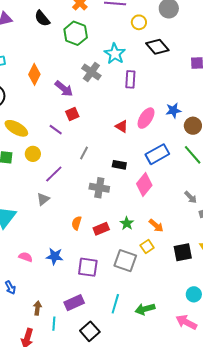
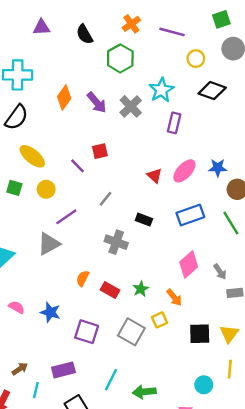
black diamond: (157, 47) -> (212, 91), turned -40
purple arrow: (64, 89) -> (97, 103), moved
pink diamond: (144, 185) -> (189, 264), moved
gray triangle: (43, 199) -> (49, 244), size x1.5
red rectangle: (101, 229) -> (110, 290), turned 42
brown arrow: (37, 308) -> (20, 369), turned 40

